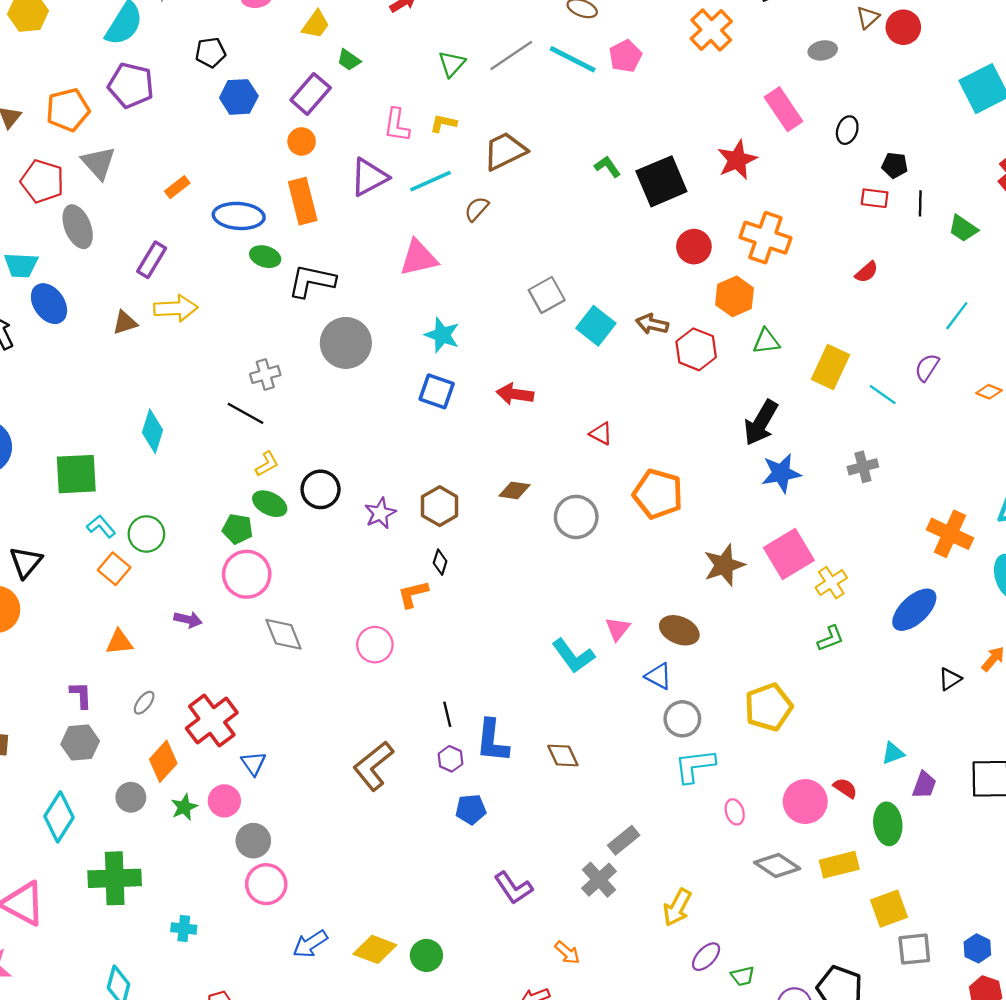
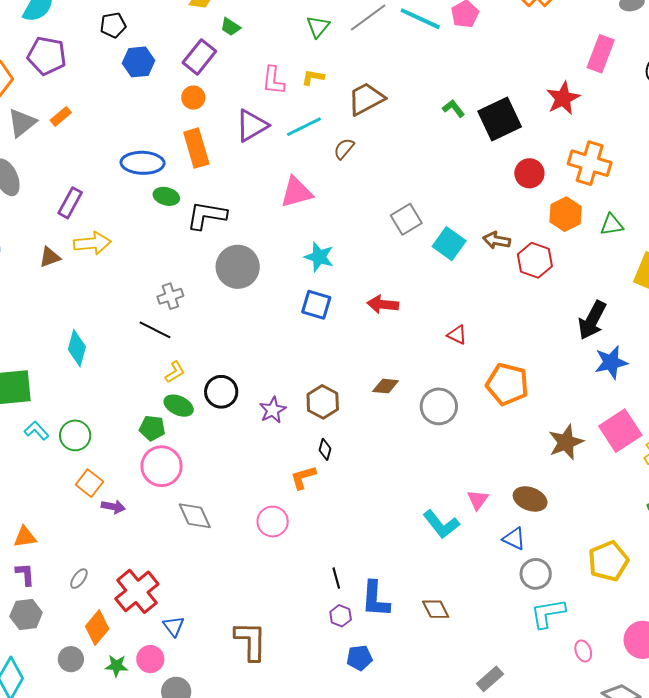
pink rectangle: (783, 109) -> (601, 54), turned 57
gray triangle: (99, 163) -> (22, 123), turned 36
orange rectangle: (177, 187) -> (61, 116), moved
green triangle: (766, 341) -> (612, 225), moved
orange square: (114, 569) -> (89, 483), moved
orange triangle: (119, 642) -> (25, 537), moved
brown L-shape: (373, 766) -> (251, 641), moved, turned 132
green star: (184, 807) -> (116, 666), turned 30

